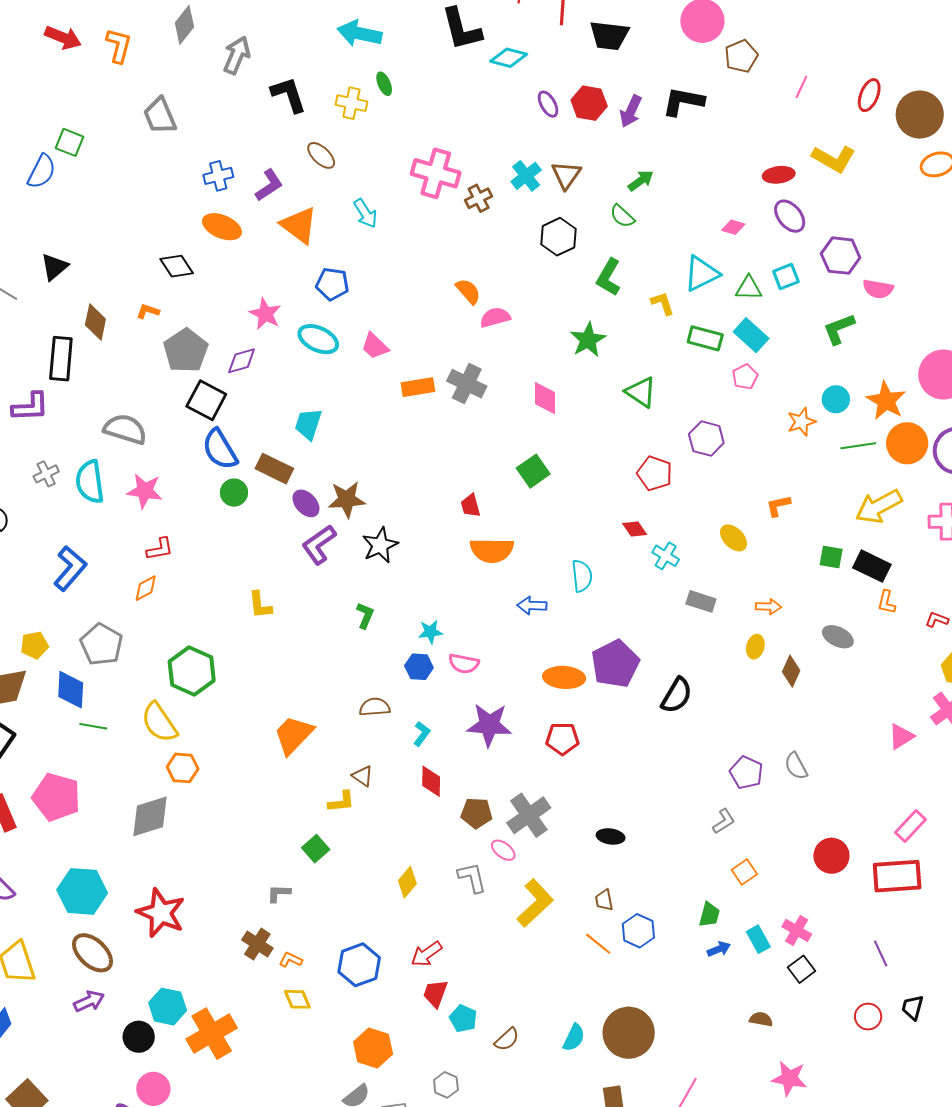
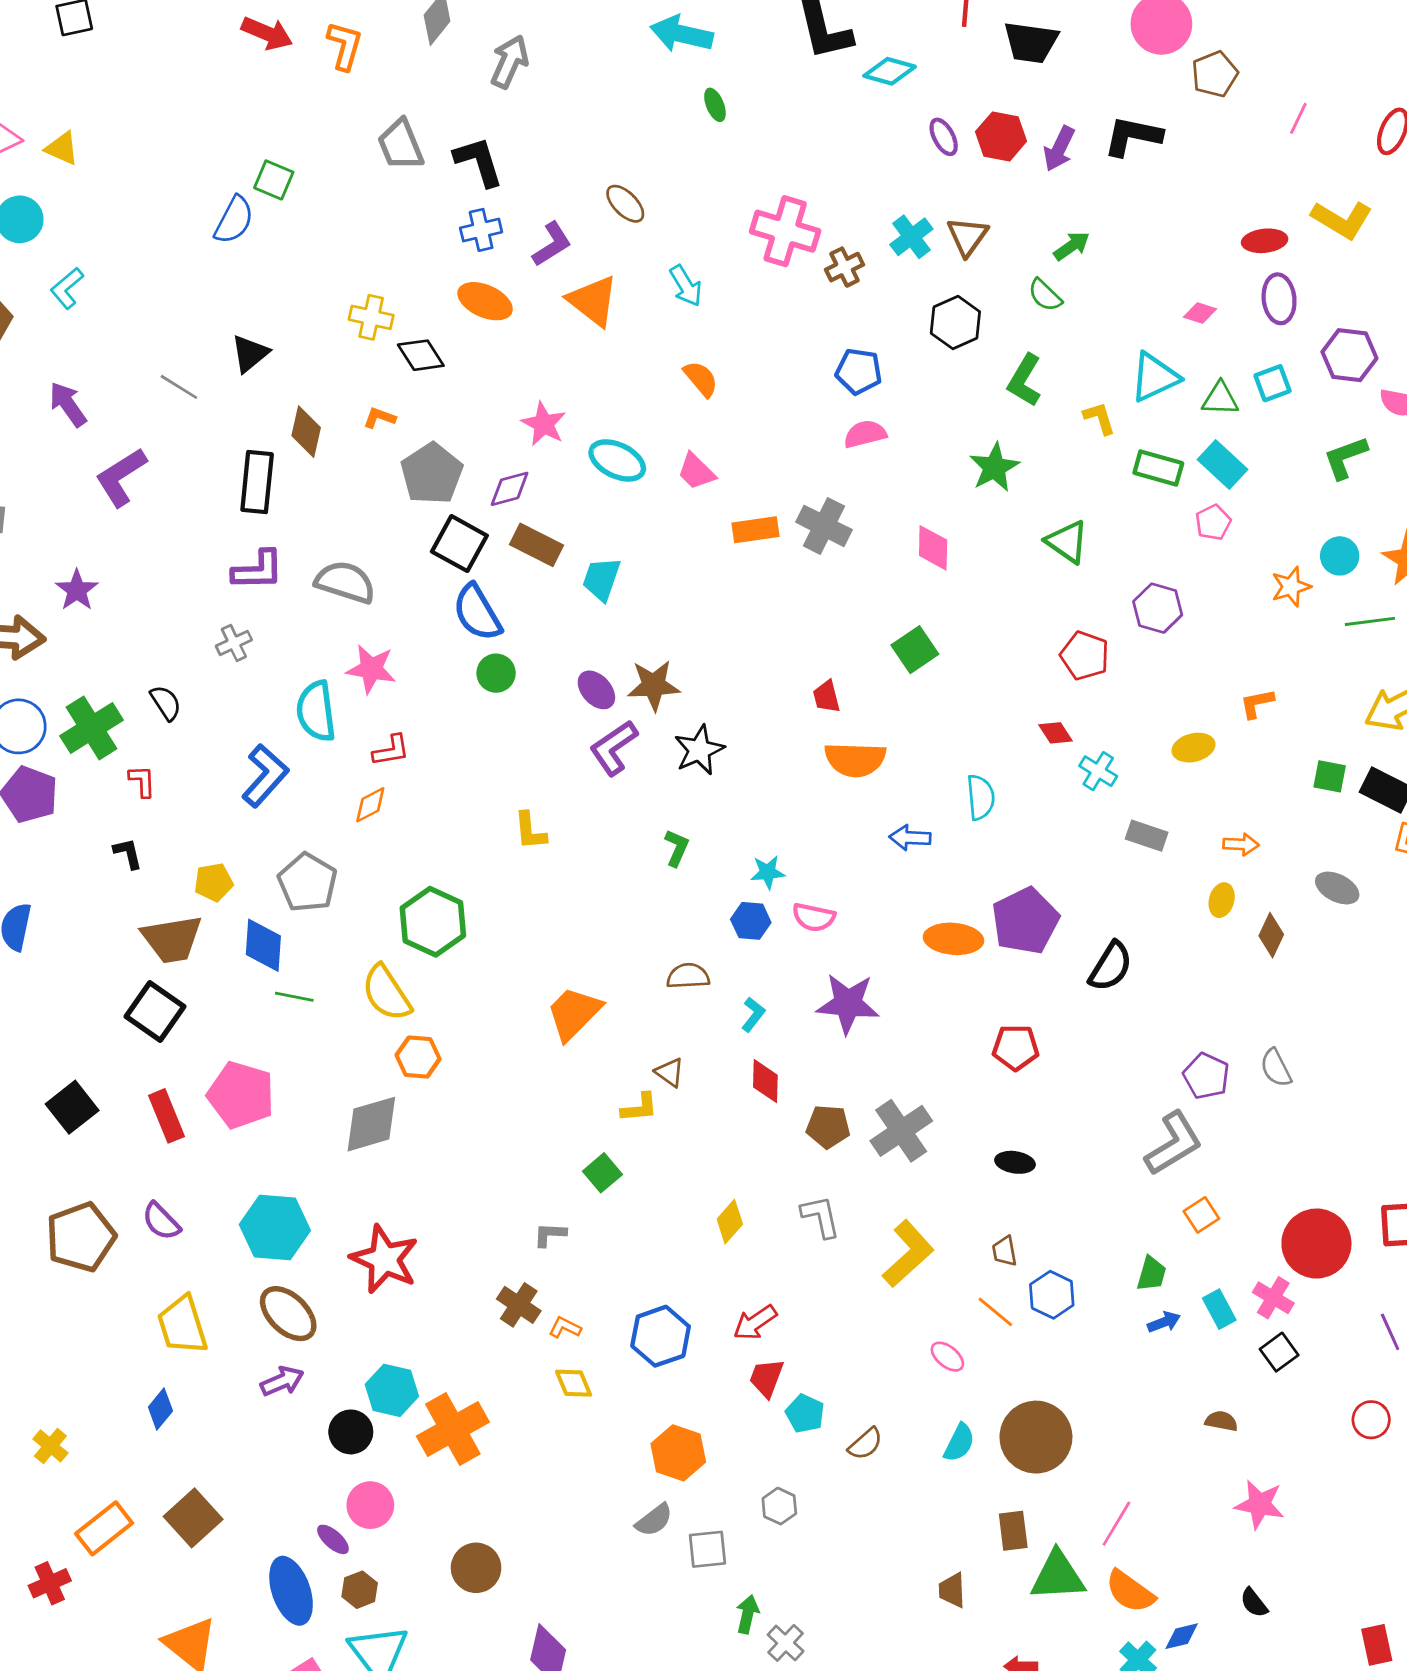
black L-shape: (289, 95) -> (479, 161), moved
yellow cross: (351, 103) -> (371, 317), moved
purple ellipse: (790, 216) -> (1279, 299), turned 32
blue pentagon: (332, 284) -> (859, 371), moved
orange semicircle: (468, 291) -> (701, 379), moved
purple L-shape: (30, 407) -> (258, 570), moved
brown rectangle: (274, 469) -> (536, 545), moved
cyan semicircle: (90, 482) -> (316, 711), moved
yellow ellipse: (734, 538) -> (1193, 748), turned -60
red pentagon: (562, 739) -> (1016, 1047), moved
gray L-shape: (724, 821) -> (1174, 1144), size x1.8
pink ellipse: (503, 850) -> (947, 1357), moved
red circle: (831, 856) -> (1316, 1244), moved, size x1.4

